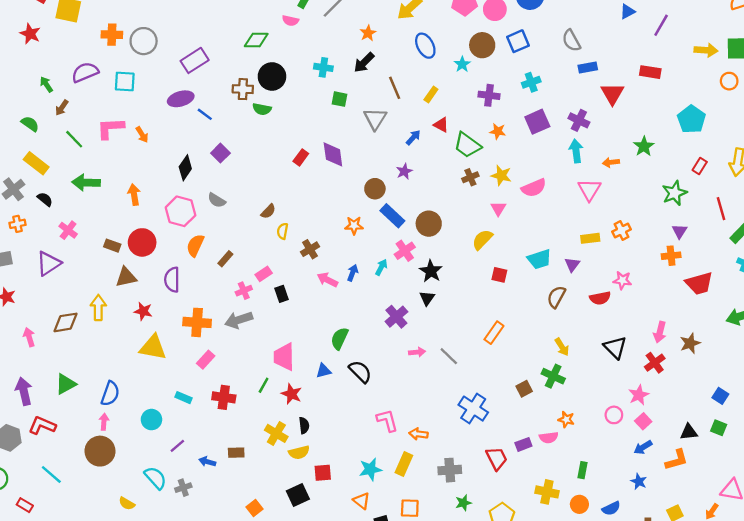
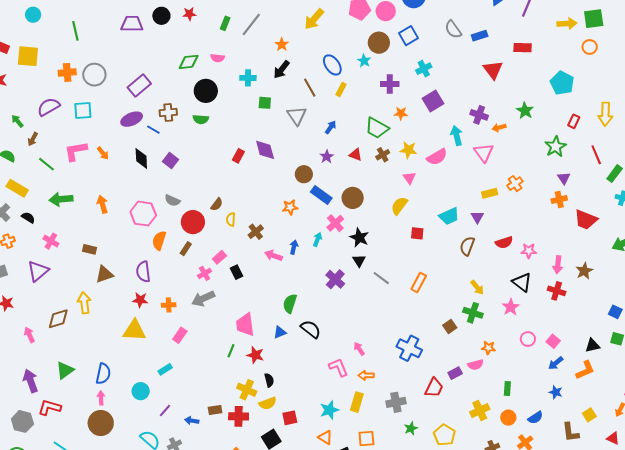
pink semicircle: (290, 21) -> (218, 58), moved
blue ellipse: (425, 46) -> (332, 65), moved
blue rectangle: (588, 68) -> (480, 36), moved
brown cross: (243, 89) -> (168, 113), moved
purple cross: (579, 120) -> (479, 115), moved
red triangle: (441, 125) -> (356, 155), moved
cyan arrow: (576, 151) -> (457, 135), moved
black diamond: (185, 168) -> (141, 159), moved, turned -30
red circle: (142, 242) -> (193, 222), moved
pink star: (622, 280) -> (529, 251), moved
red trapezoid: (699, 283) -> (586, 220), turned 45
red star: (143, 311) -> (140, 300), moved
orange cross: (197, 322) -> (169, 305), size x0.6
pink arrow: (417, 352) -> (359, 349), moved, turned -112
gray line: (449, 356) -> (381, 278), moved
red cross: (655, 363) -> (557, 291), turned -30
pink star: (639, 395) -> (511, 307), moved
red cross: (224, 397) -> (239, 416), moved
cyan rectangle: (183, 398) -> (165, 369), turned -48
red trapezoid: (497, 458) -> (434, 388), turned 60
yellow cross: (547, 492) -> (480, 411), turned -30

